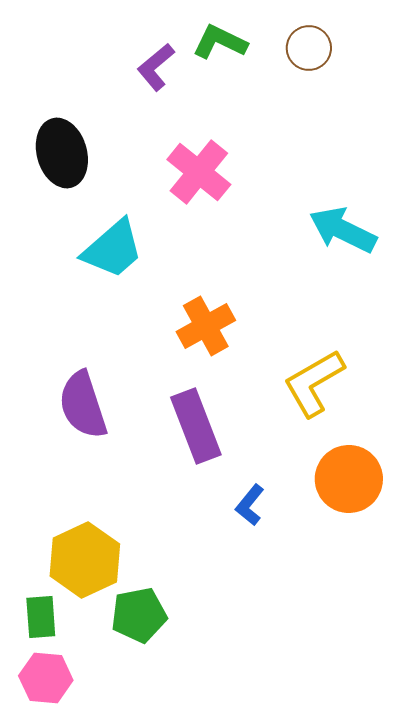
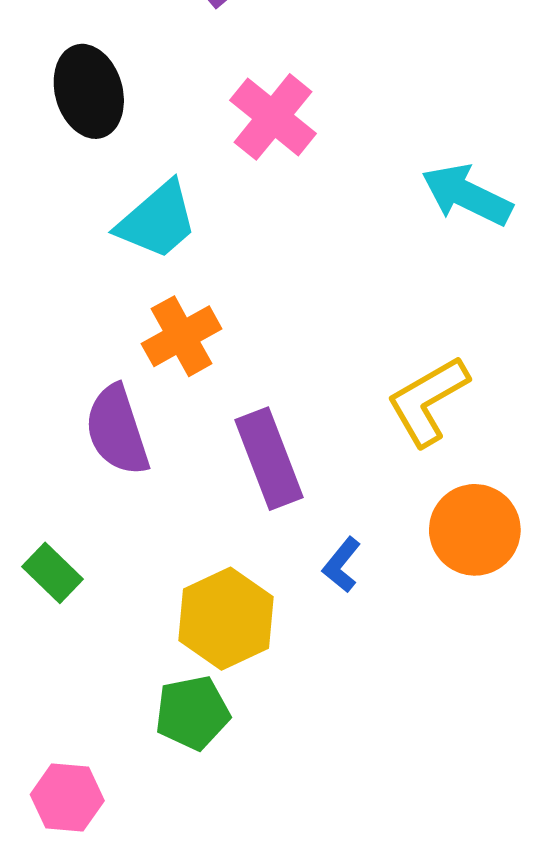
orange cross: (206, 326) -> (182, 336), moved
yellow hexagon: (85, 560) -> (226, 619), moved
green rectangle: (41, 617) -> (52, 573), moved, turned -42

